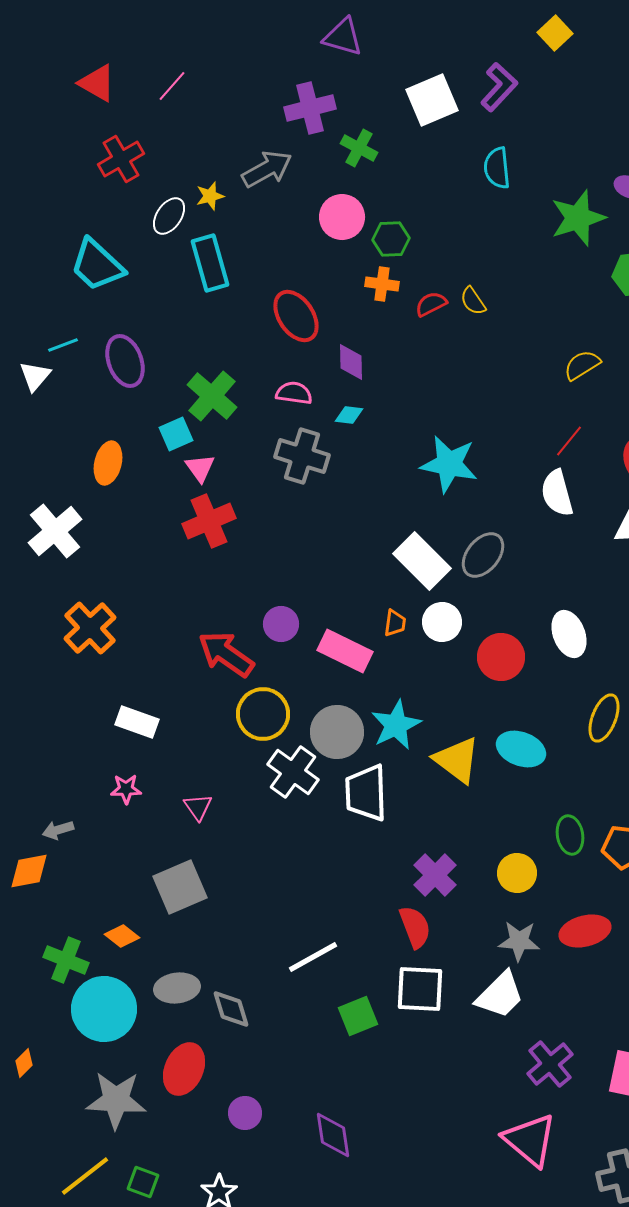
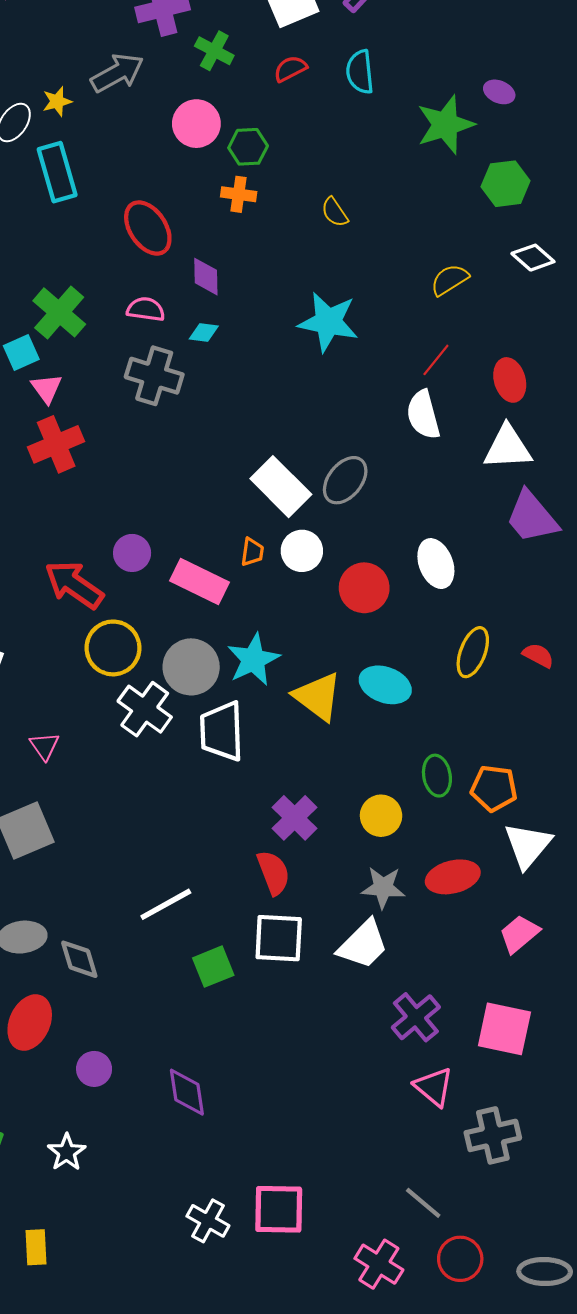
red semicircle: (431, 304) -> (290, 69), moved
cyan star: (449, 464) -> (328, 322), moved
pink triangle: (530, 1140) -> (434, 1087), moved, size x0.7

